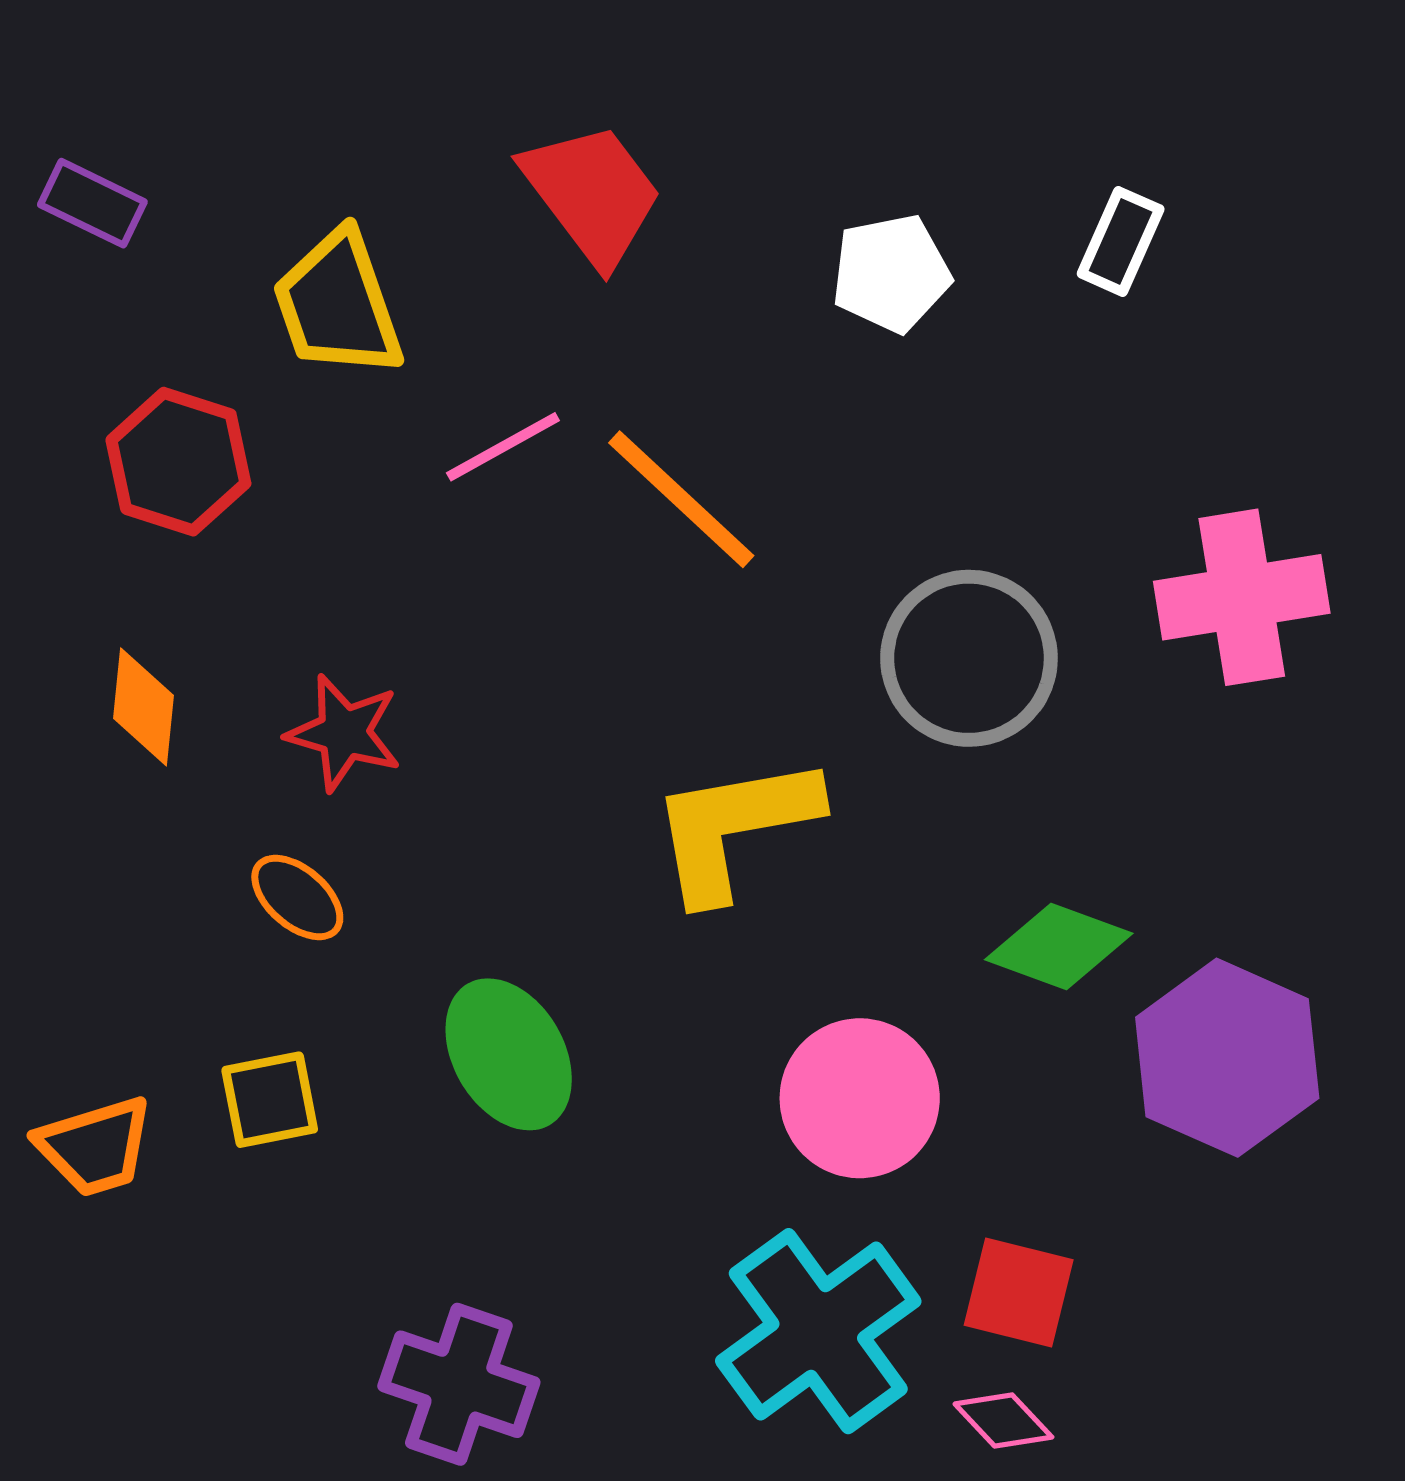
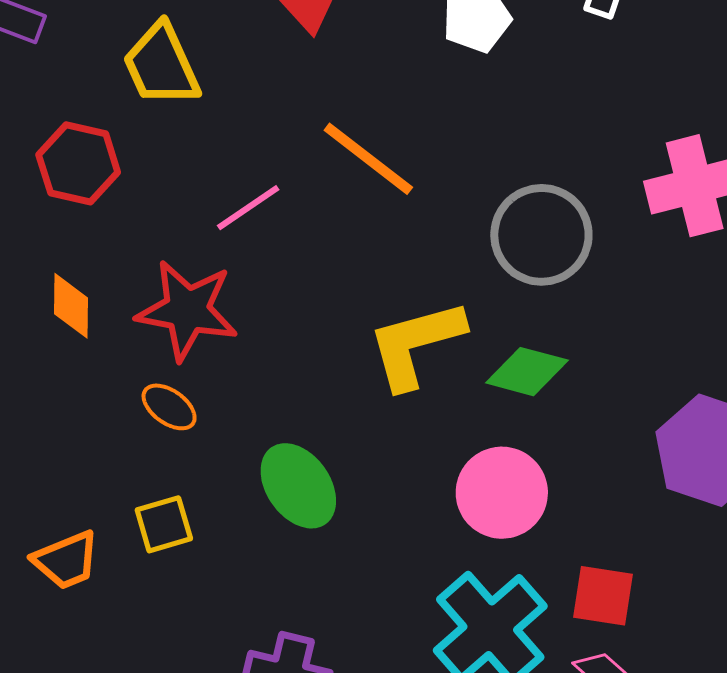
pink line: (503, 447) -> (248, 208), moved
red star: (344, 733) -> (187, 310), size x1.5
green diamond: (1059, 946) -> (527, 372), moved

